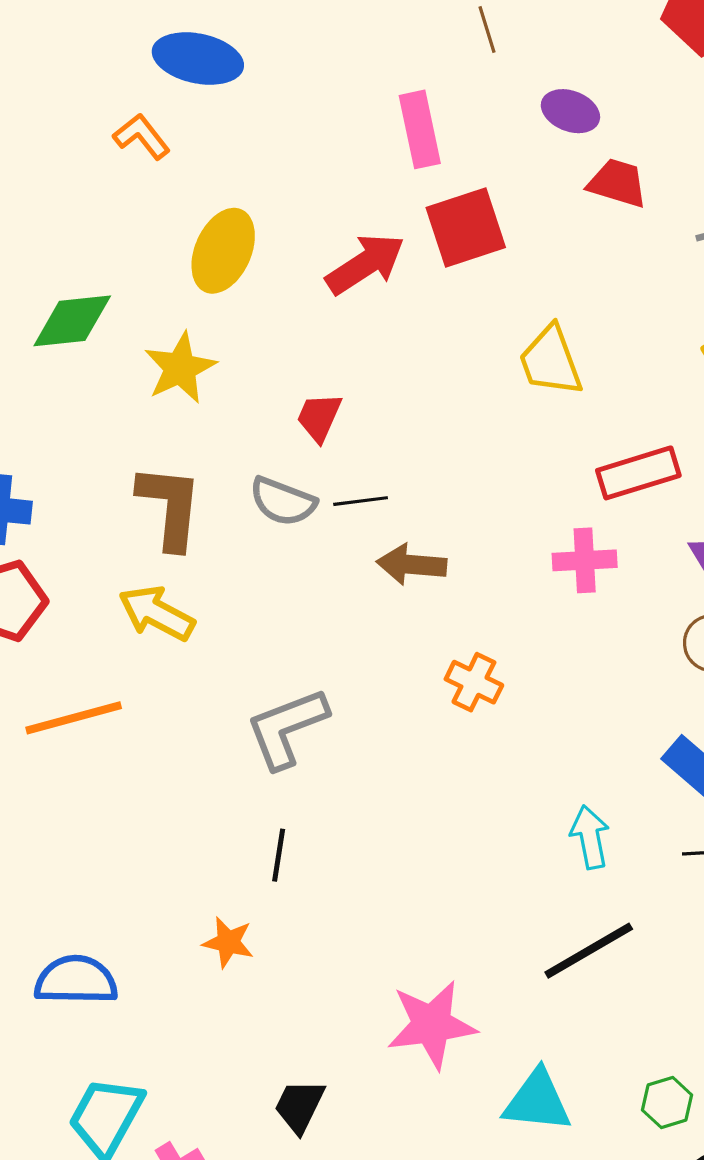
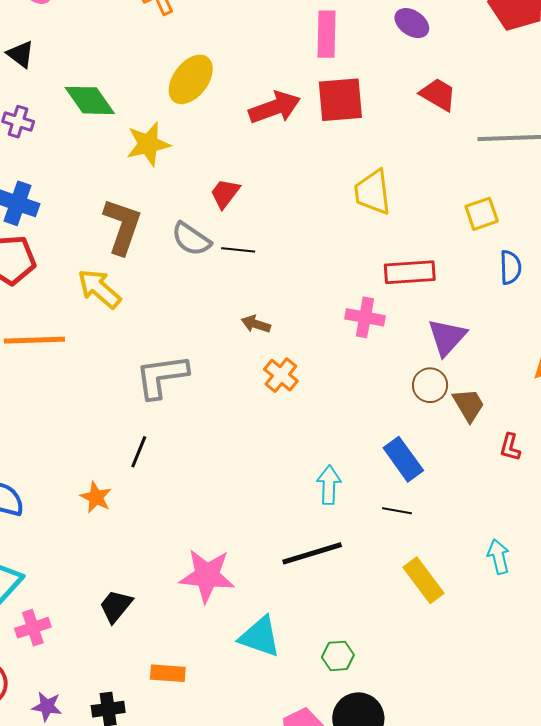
purple ellipse: (570, 111) -> (412, 23), moved
green diamond: (72, 321) -> (90, 100), turned 48
brown arrow: (412, 565) -> (256, 324), moved, size x0.7

